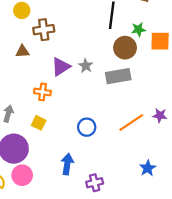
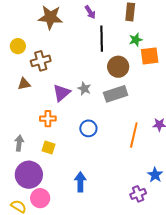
green star: (138, 29) -> (136, 40), moved
orange line: (131, 123) -> (134, 135), turned -35
blue circle: (87, 127) -> (88, 128), moved
purple cross: (95, 183) -> (138, 194), moved

